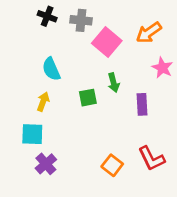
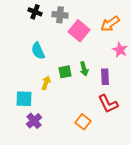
green arrow: (114, 83) -> (84, 69), moved
yellow arrow: (43, 102) -> (46, 83), moved
red L-shape: (151, 158) -> (108, 104), moved

